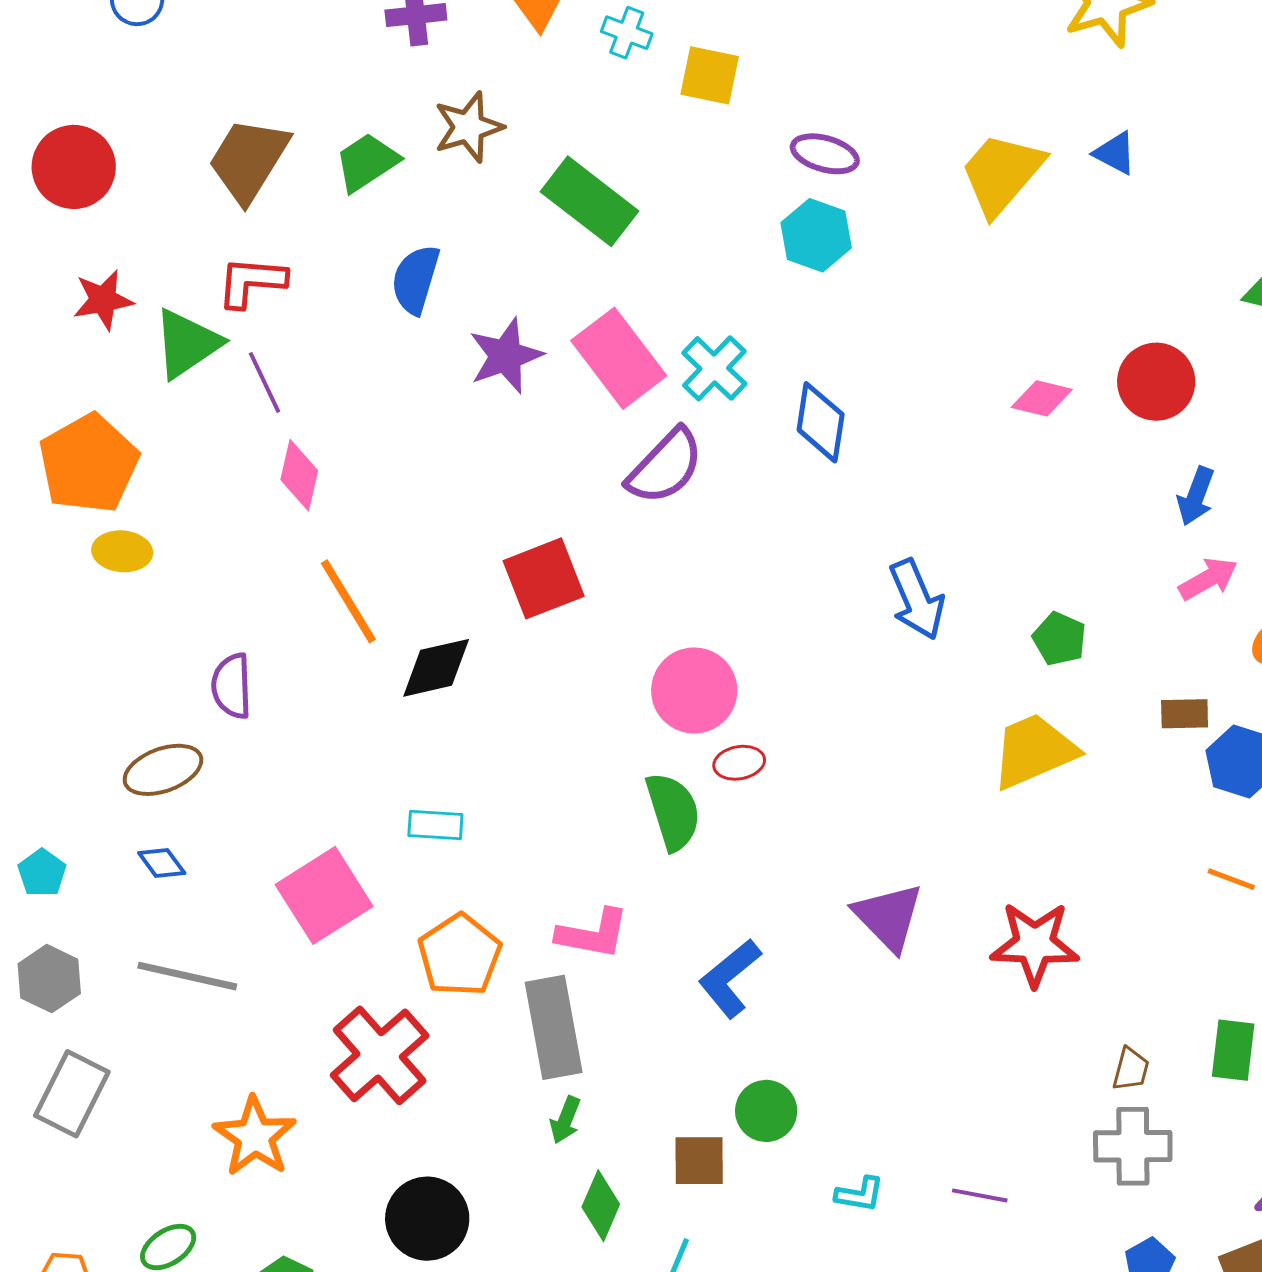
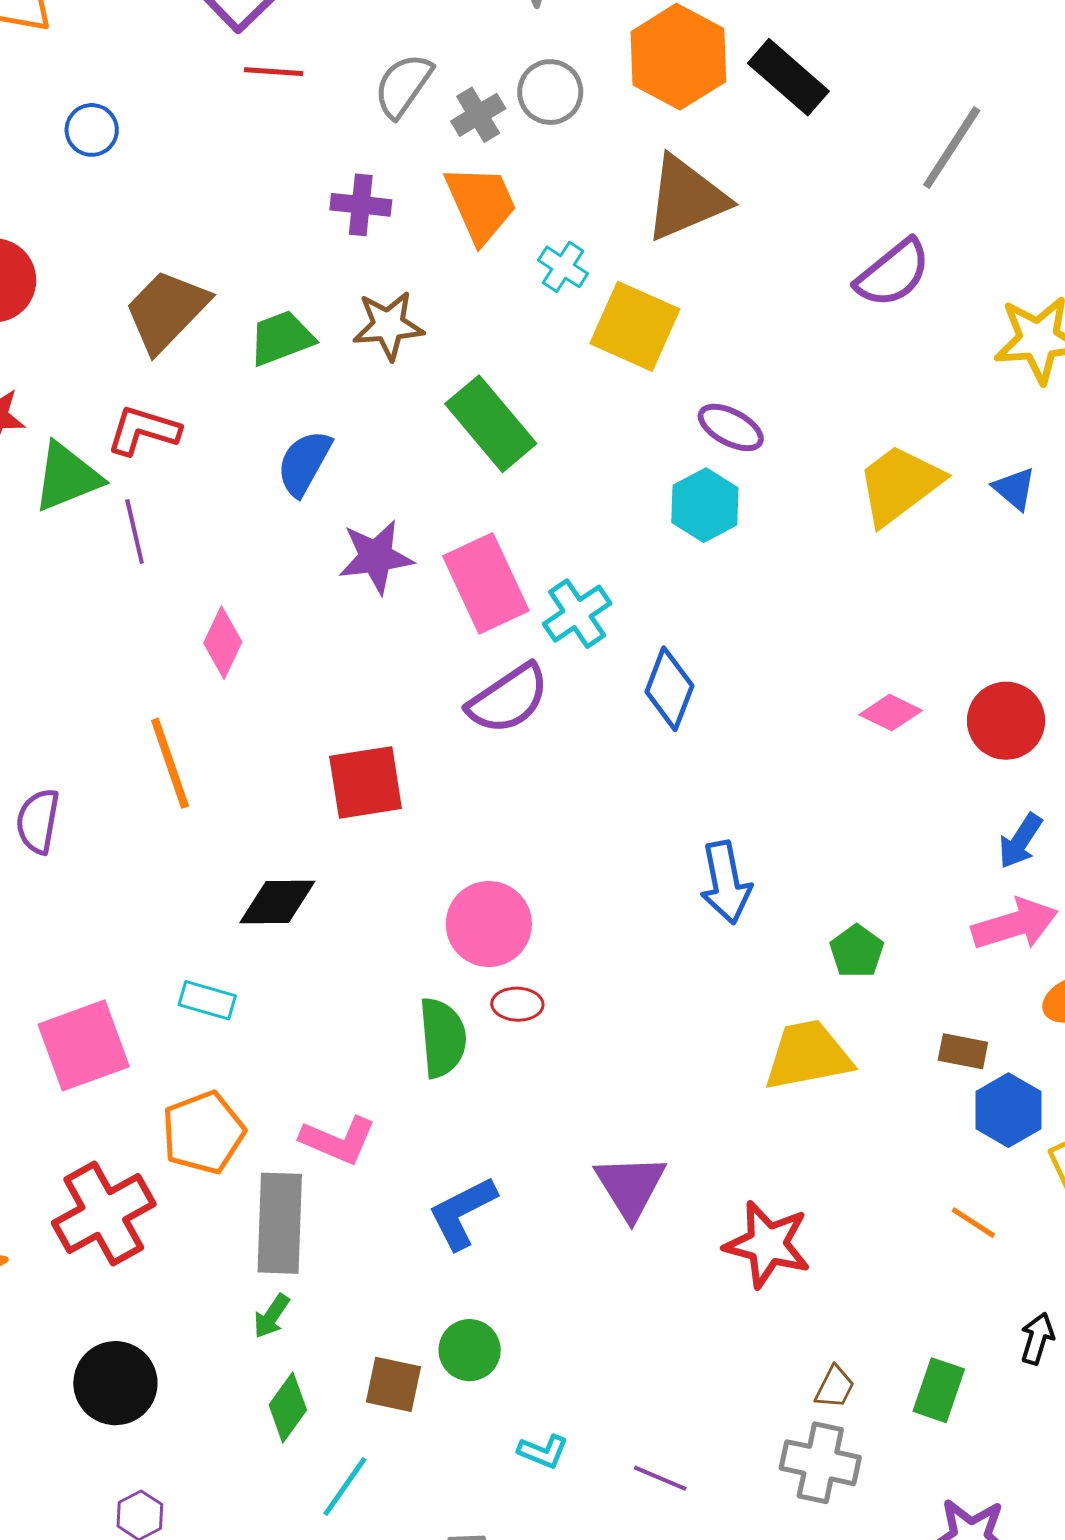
yellow square: (710, 75) -> (635, 326), size x1.4
pink diamond: (299, 475) -> (223, 642), moved
pink arrow: (1208, 579) -> (1015, 924), size x1.4
black diamond: (436, 668) -> (277, 902), moved

